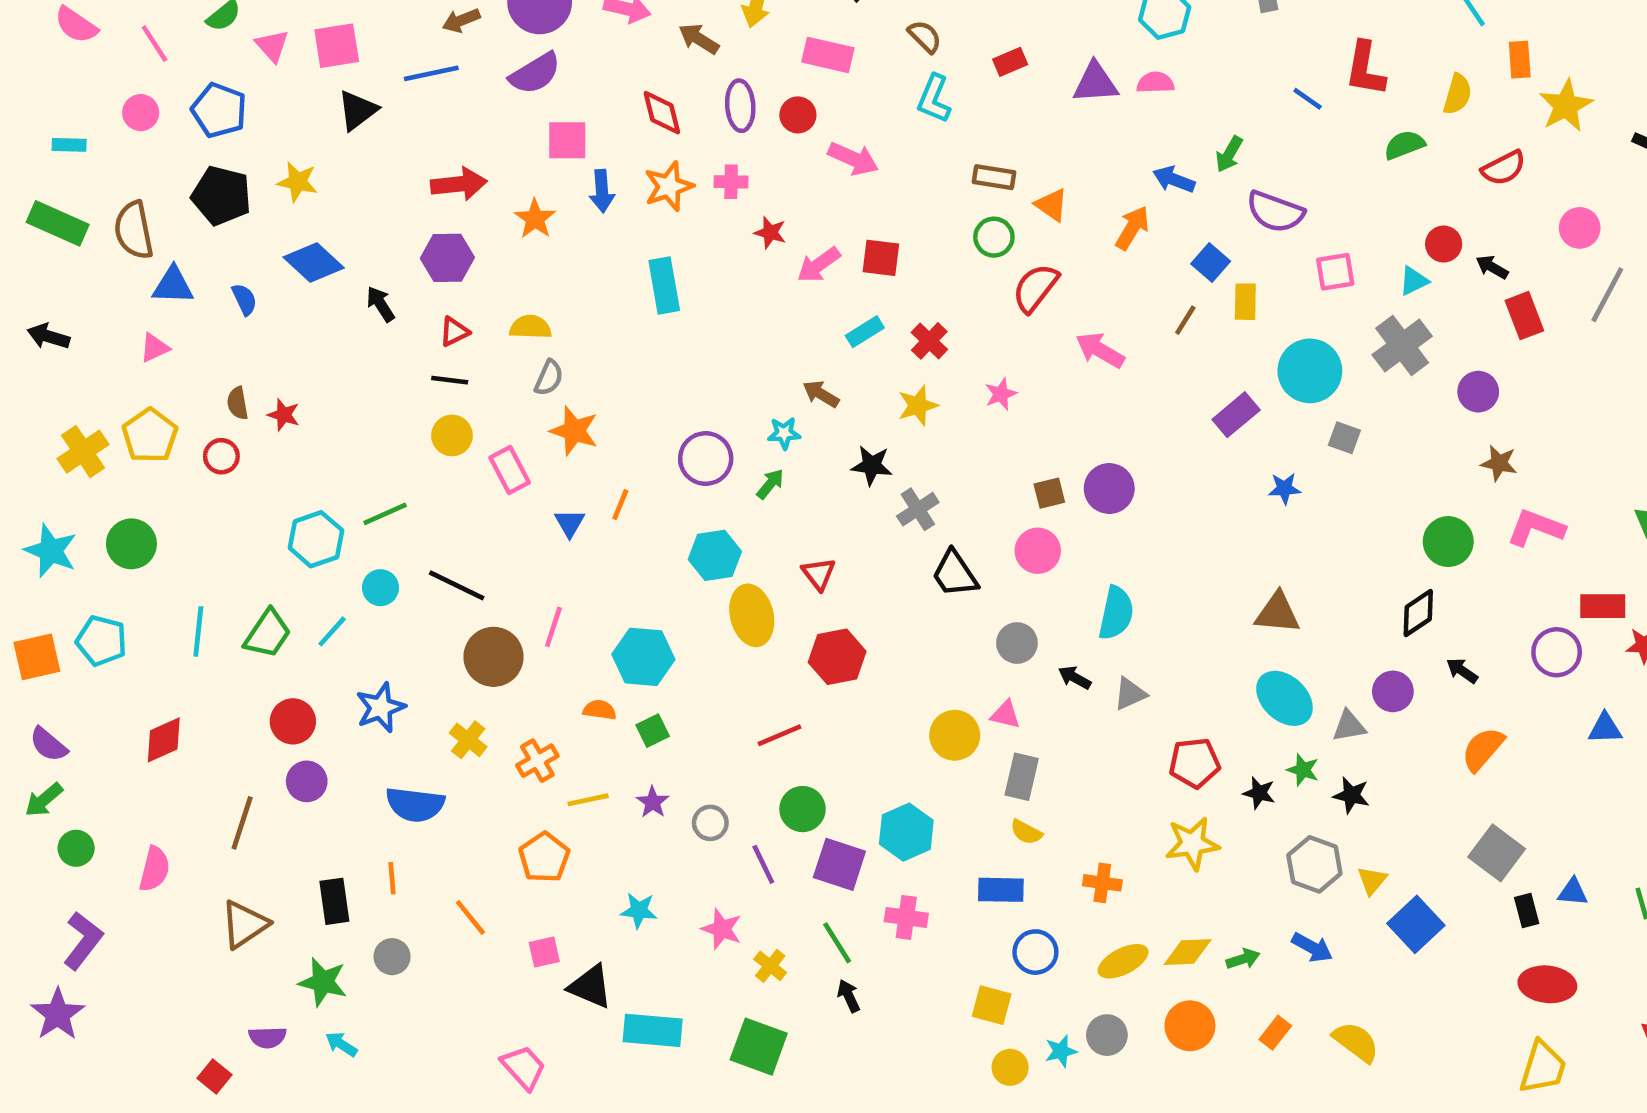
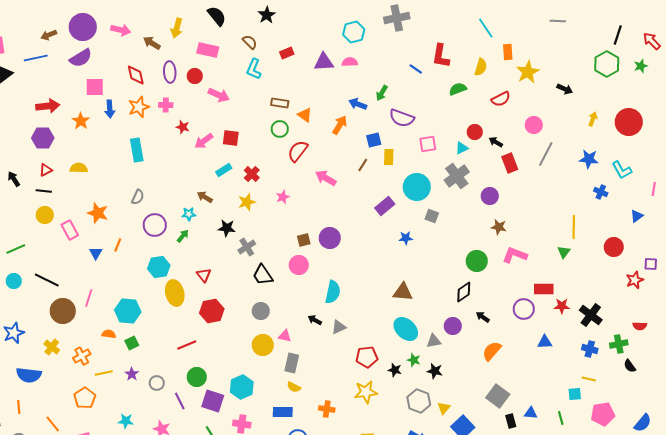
blue square: (1211, 262) -> (374, 140), turned 35
black arrow: (380, 304) -> (14, 179), moved
gray semicircle: (549, 378) -> (138, 197), moved
gray circle: (1017, 643) -> (261, 311), moved

